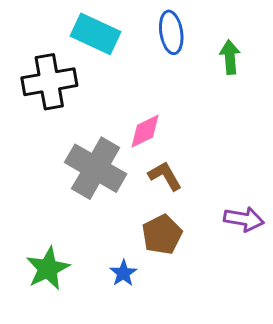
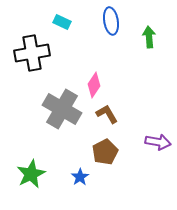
cyan rectangle: (96, 34) -> (62, 22), size x0.6
pink diamond: (145, 131) -> (94, 85), turned -30

